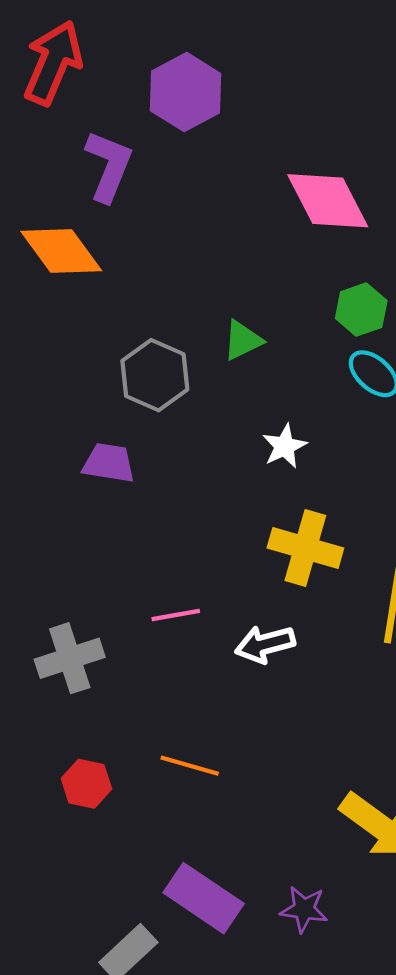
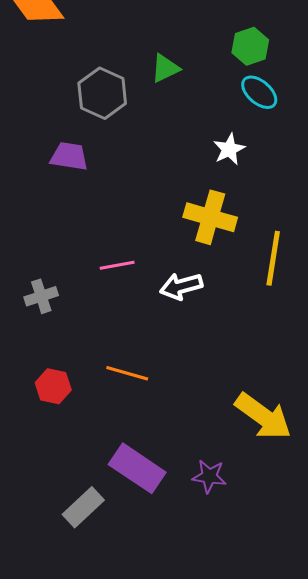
white star: (284, 446) -> (229, 149), moved
gray cross: (70, 658) -> (41, 296), size x0.7

